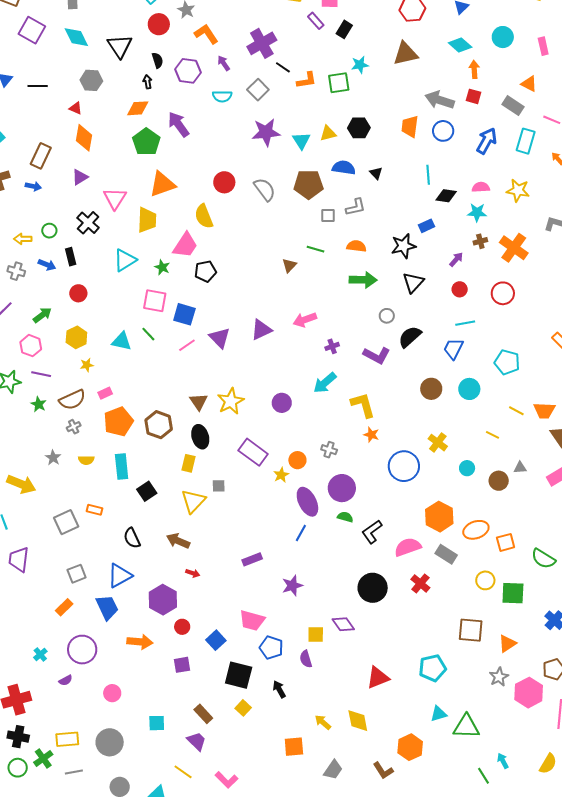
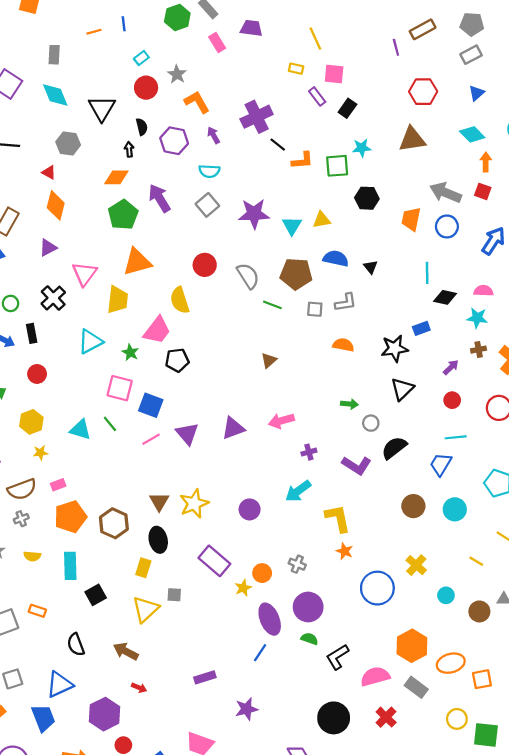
gray square: (258, 90) -> (207, 205), moved
black hexagon: (359, 128) -> (367, 198), moved
green line: (316, 249) -> (272, 305), moved
green arrow: (363, 280) -> (349, 404), moved, size x0.6

